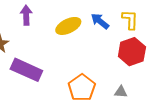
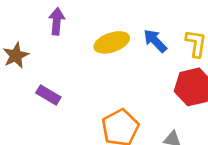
purple rectangle: (26, 70) -> (48, 95), size x0.6

